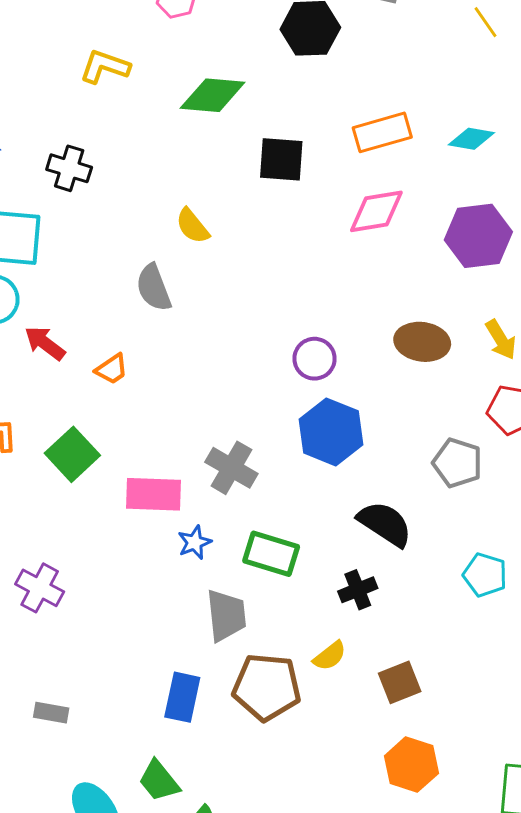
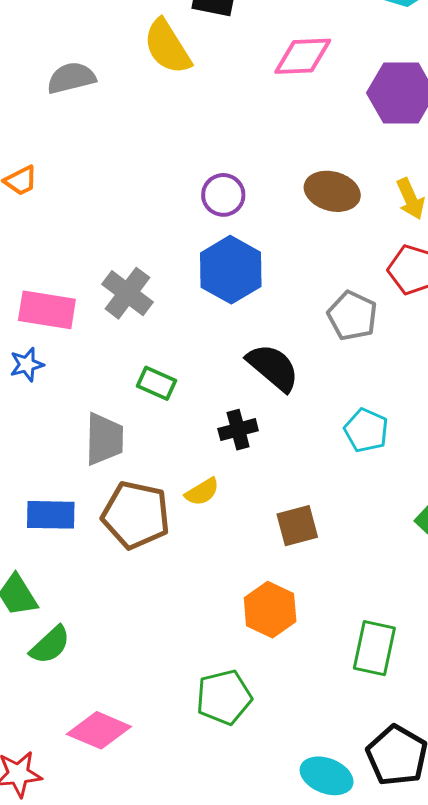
yellow semicircle: (192, 226) -> (167, 47), moved, size x1.5
gray semicircle: (154, 288) -> (71, 78), moved, turned 90
blue star: (194, 542) -> (27, 365), moved
green rectangle: (271, 554) -> (156, 383), size x0.7
brown square: (400, 682) -> (297, 526), moved
blue rectangle: (182, 697) -> (51, 515), turned 72

